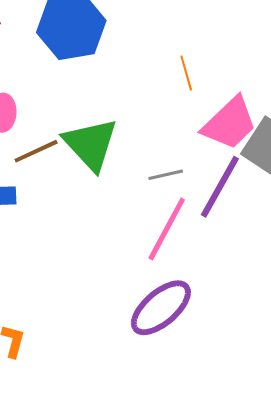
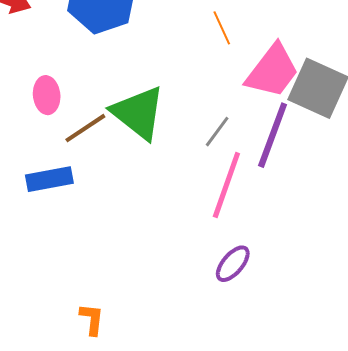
gray line: (166, 175) -> (217, 132), turned -32
purple ellipse: (161, 308) -> (233, 264), size x0.6

